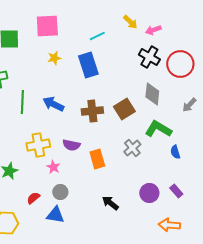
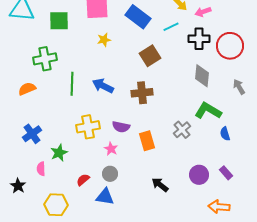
cyan line: (97, 36) -> (171, 27), moved
black cross: (149, 57) -> (199, 39), turned -30
blue rectangle: (88, 65) -> (138, 17), moved, turned -35
gray arrow: (189, 105) -> (239, 87), turned 105
brown square: (124, 109) -> (150, 56), moved
pink star: (53, 167) -> (111, 149), moved

